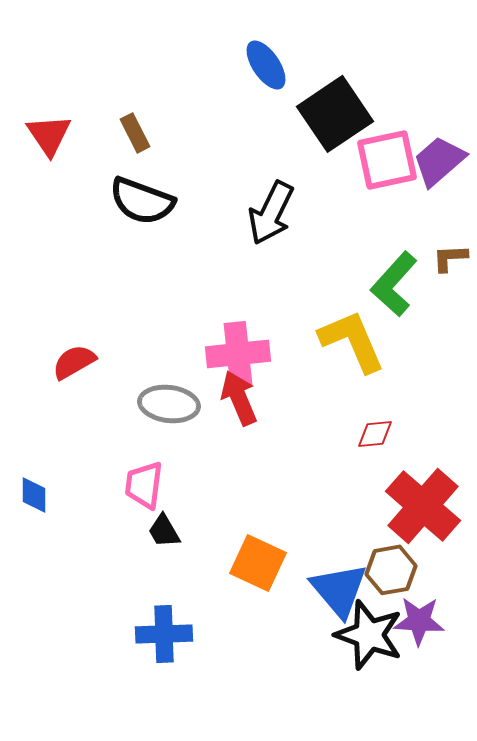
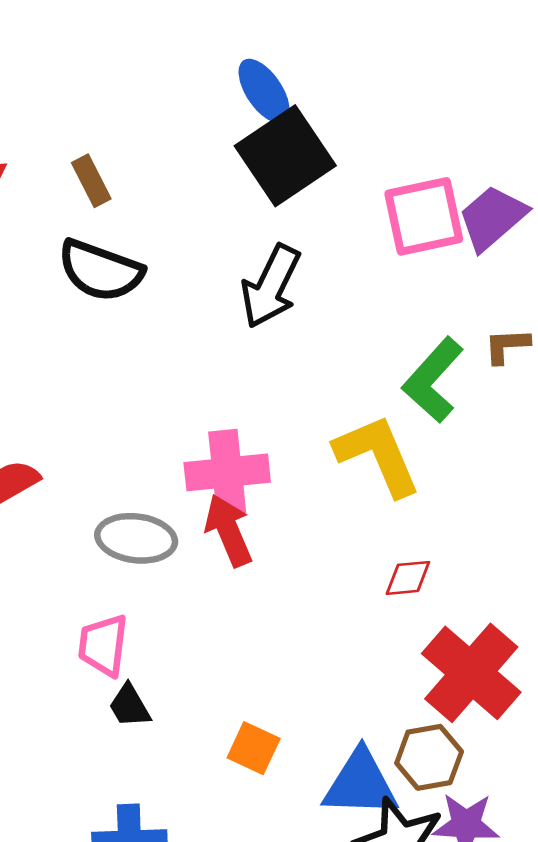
black square: (335, 114) -> (285, 156), moved
orange square: (258, 563) -> (254, 748), size x0.7
blue triangle: (339, 590) -> (360, 784), turned -48

